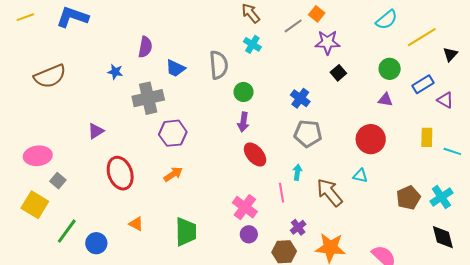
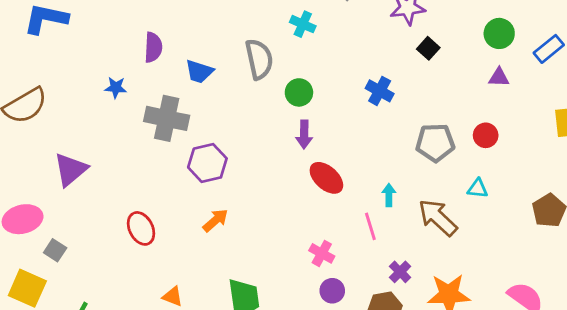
gray cross: (148, 98) -> (167, 118), turned 32
purple triangle: (96, 131) -> (71, 170), moved, size x1.5
gray pentagon: (308, 134) -> (435, 143), moved
red circle: (371, 139) -> (486, 135), size x0.6
red ellipse: (120, 173) -> (141, 228), size x0.7
pink cross: (245, 207) -> (322, 253), size x0.7

